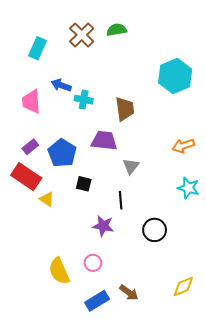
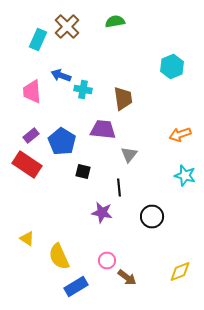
brown cross: (82, 35) -> (67, 26), moved
cyan hexagon: (175, 76) -> (172, 66), size x0.7
yellow triangle: (47, 199) -> (27, 238), moved
pink circle: (93, 263) -> (107, 260), moved
blue rectangle: (97, 301) -> (76, 286), moved

